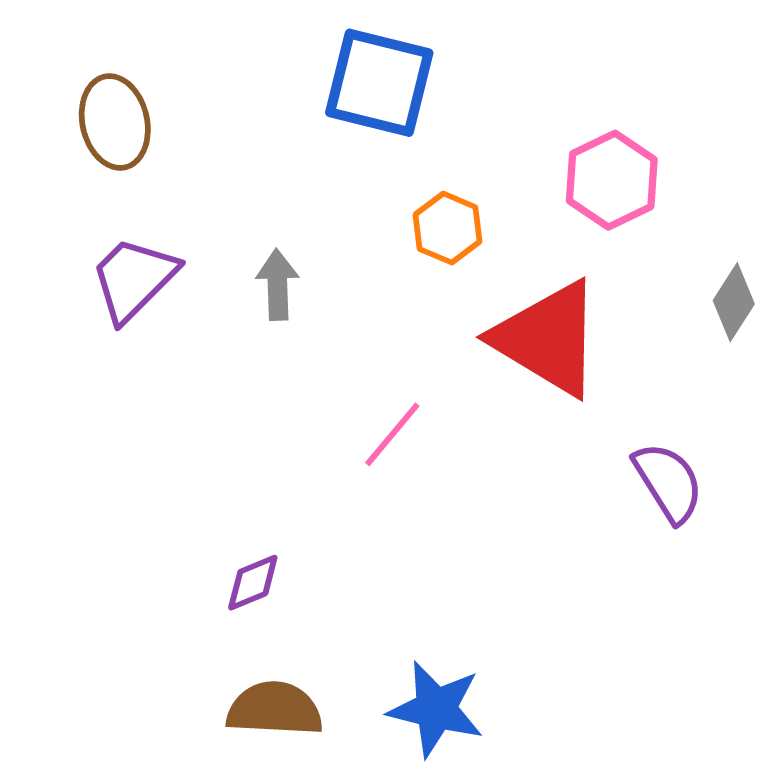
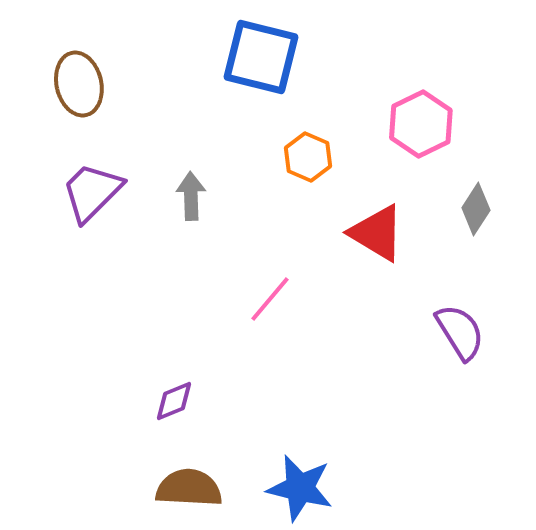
gray diamond: (734, 302) -> (476, 209), moved
red triangle: (548, 339) -> (377, 233), size x0.7

